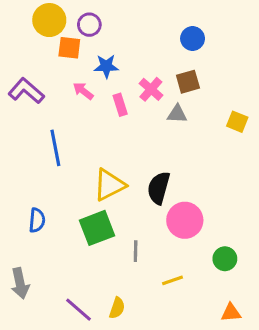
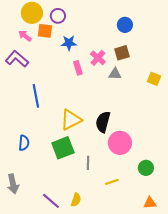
pink arrow: (83, 91) -> (25, 36), moved

